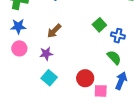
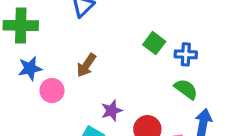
pink circle: (19, 48) -> (52, 91), moved
purple star: (46, 54) -> (112, 111), moved

